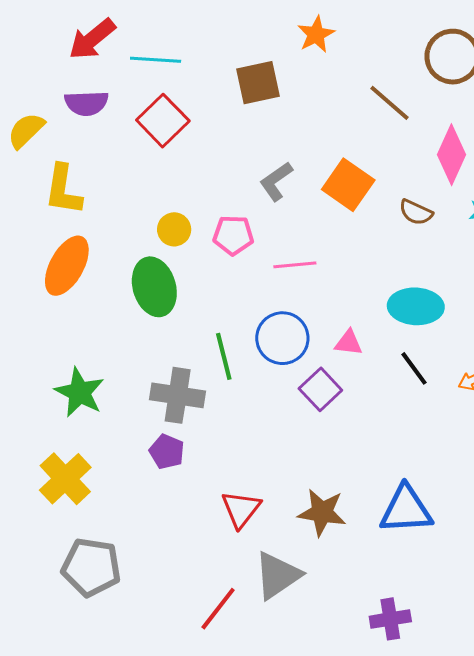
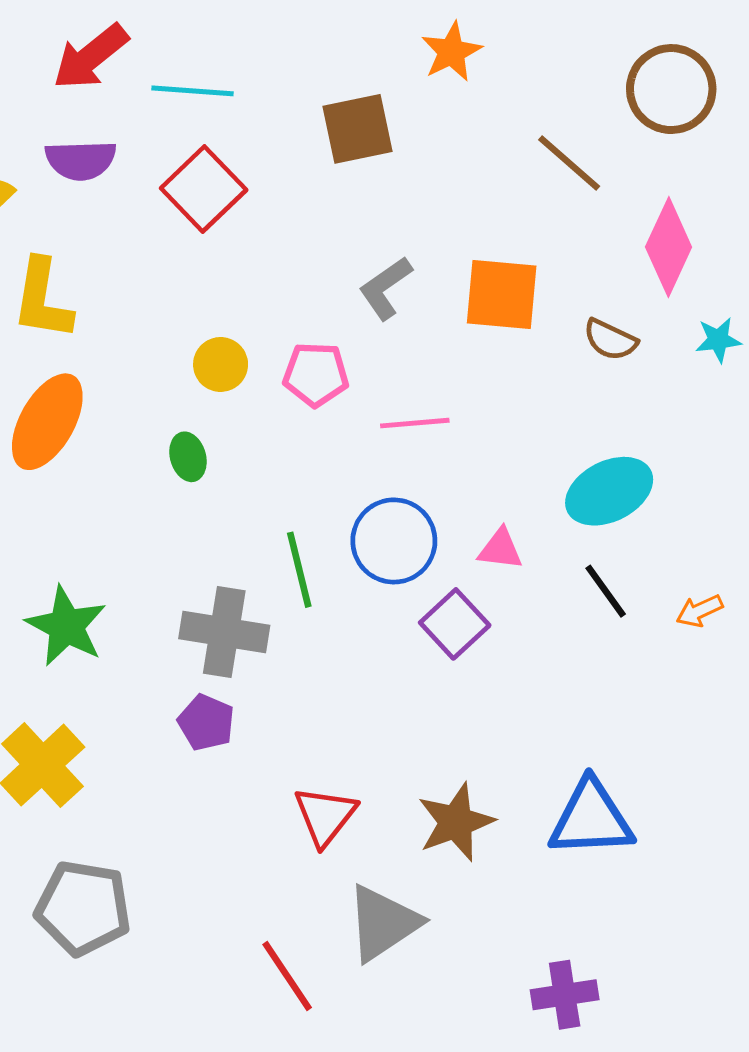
orange square: (348, 185) -> (502, 294), turned -30
green ellipse: (154, 287) -> (188, 457), size x0.5
cyan ellipse: (416, 306) -> (609, 491), turned -30
brown star: (322, 512) -> (456, 822), turned -30
red line: (218, 609) -> (287, 976), turned -72

